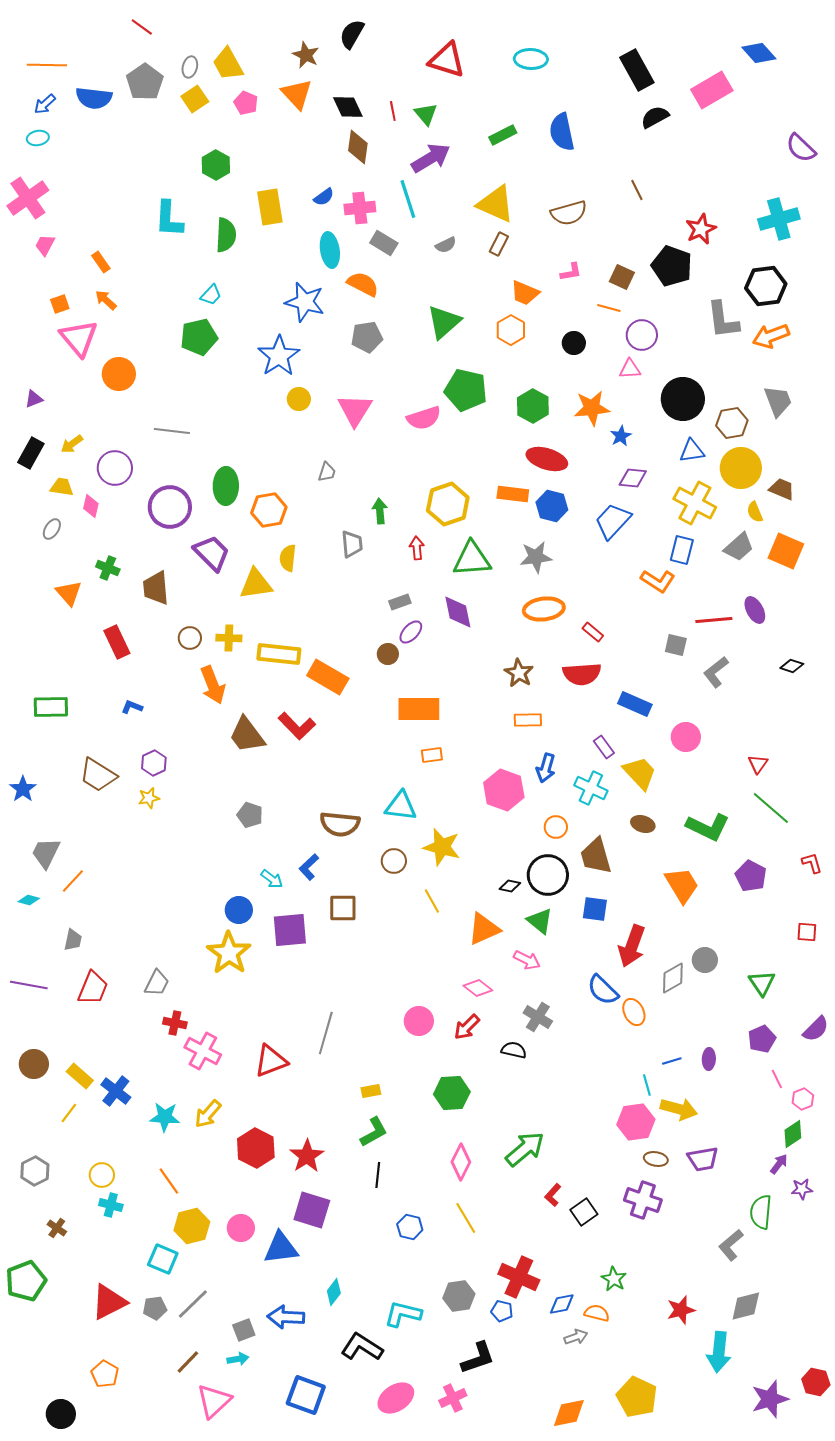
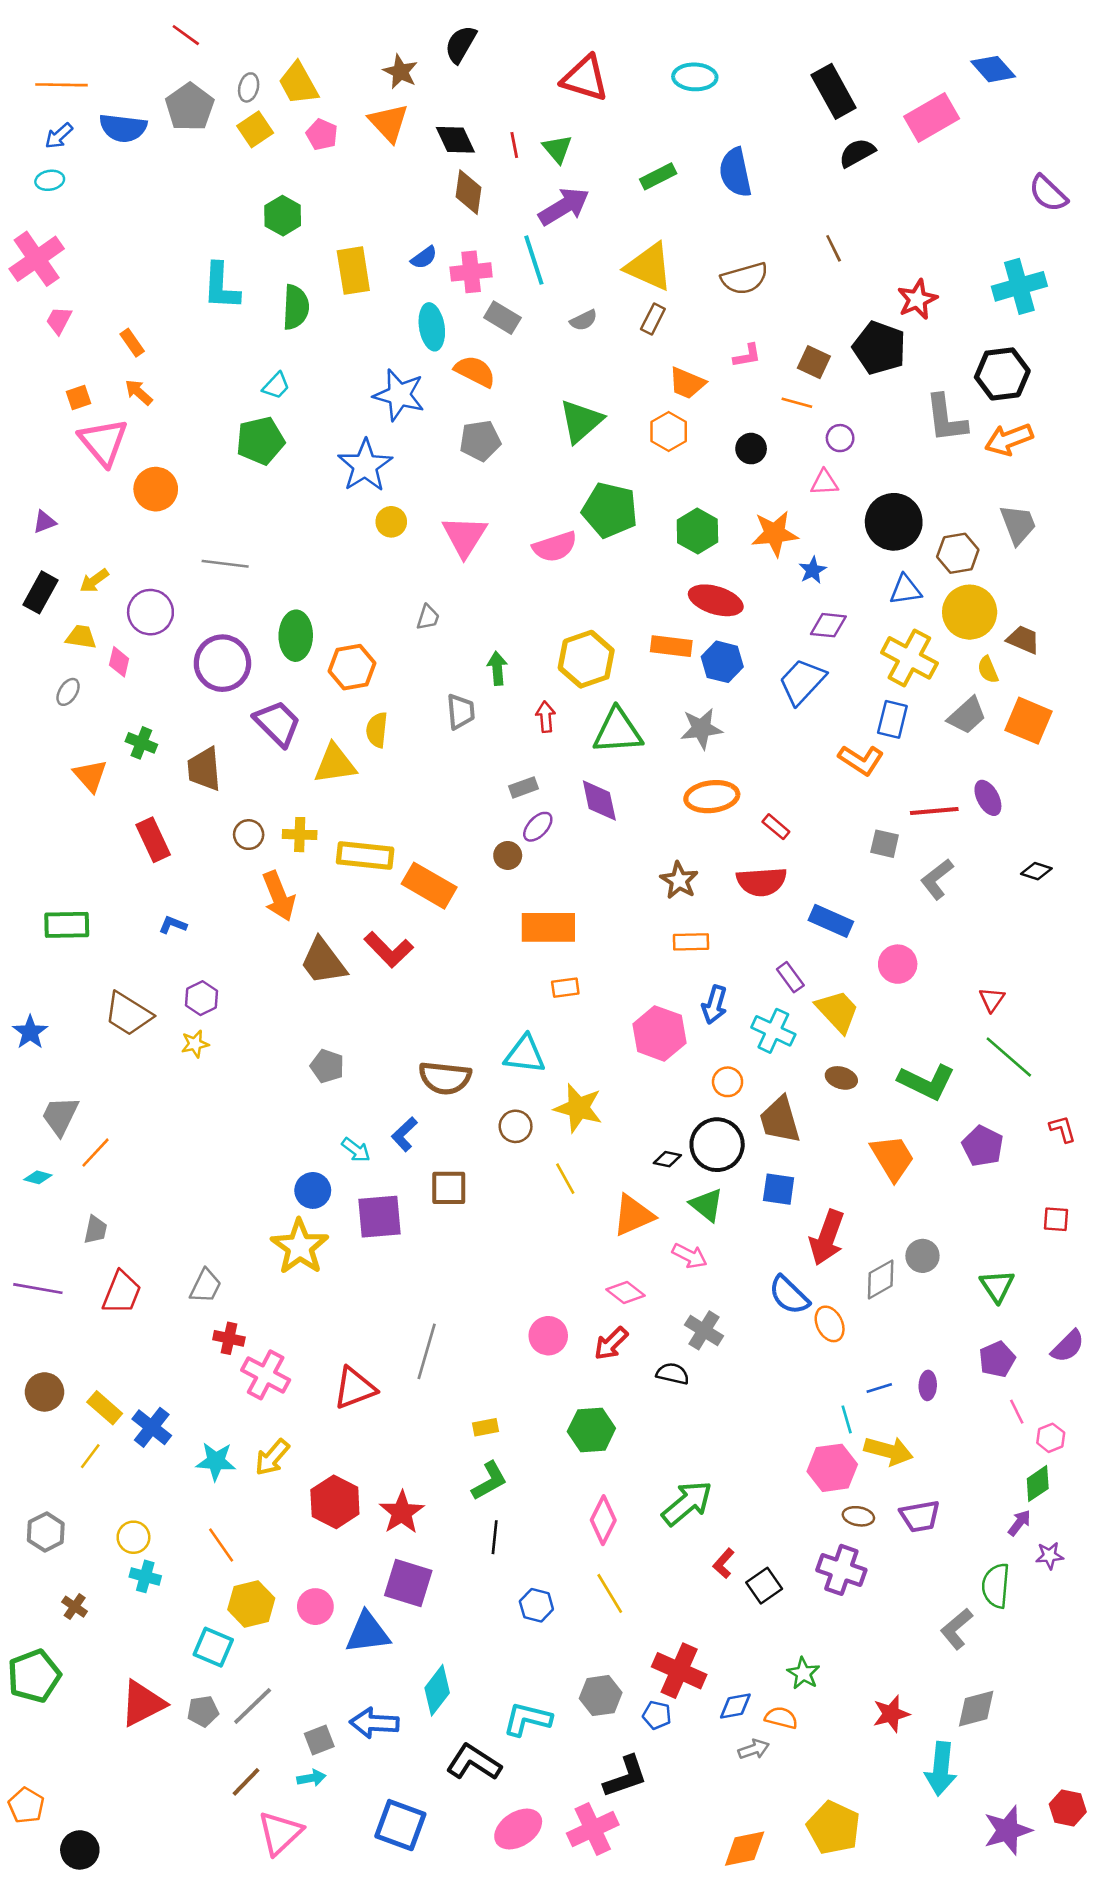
purple circle: (642, 335) -> (840, 438), size x0.7
cyan diamond: (334, 1292) -> (437, 1690), size x1.4
orange pentagon: (105, 1374) -> (26, 1805), moved
pink cross: (453, 1398) -> (593, 1829), size x1.4

